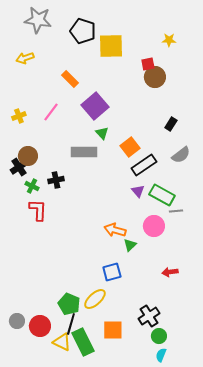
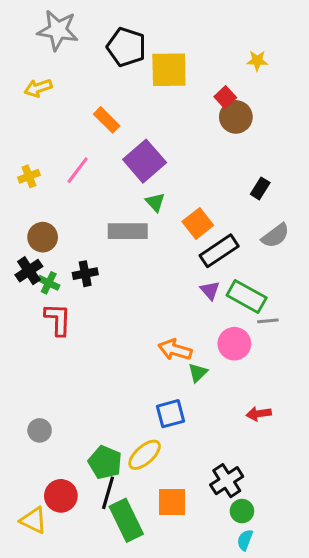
red square: (148, 64) -> (225, 97), turned -32
black cross: (19, 167) -> (29, 271), moved
gray circle: (17, 321) -> (40, 430), moved
yellow triangle: (62, 342) -> (33, 520), moved

